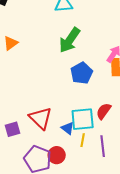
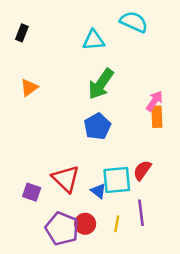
blue pentagon: (82, 73) -> (97, 126), moved
purple square: (13, 129) -> (32, 192), turned 35
yellow line: (83, 140) -> (117, 224), moved

